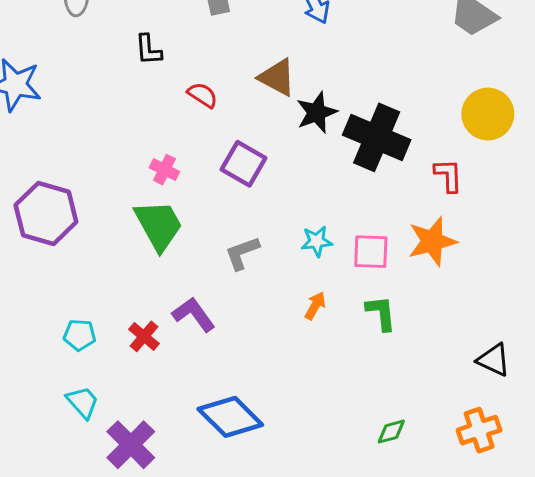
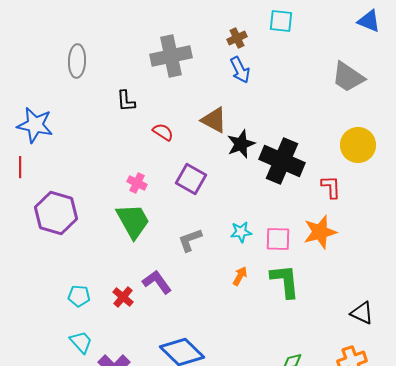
green L-shape: (381, 313) -> (285, 281), size x1.4

